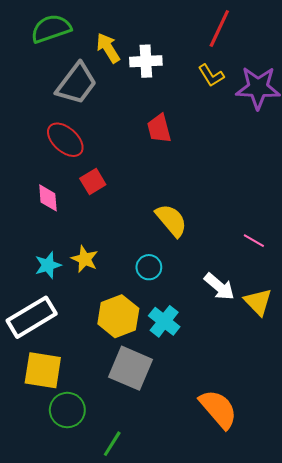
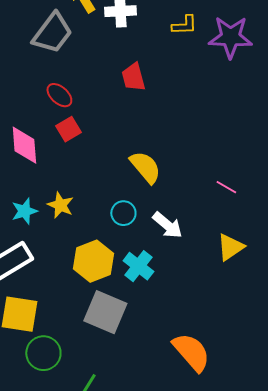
yellow L-shape: (211, 75) -> (184, 25), turned -60
red ellipse: (65, 140) -> (59, 95), moved, size x0.7
pink diamond: (48, 198) -> (24, 145), size x1.4
white arrow: (219, 287) -> (167, 225), moved
yellow triangle: (258, 302) -> (230, 247), turned 40

